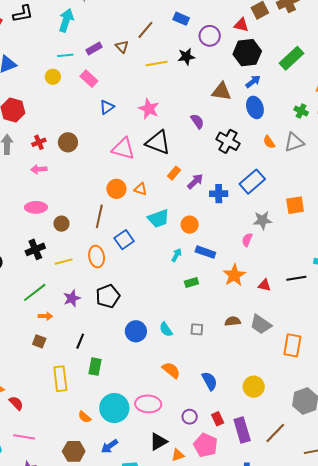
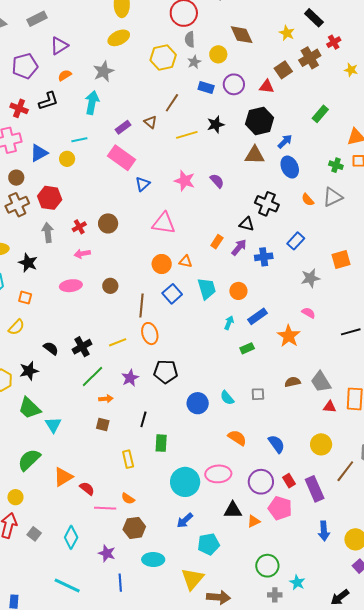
purple circle: (210, 36) -> (234, 84), moved
black hexagon: (247, 53) -> (260, 121), moved
cyan line: (65, 55) -> (79, 140), moved
green rectangle: (291, 58) -> (320, 114), size x0.7
yellow circle: (53, 77) -> (67, 159), moved
pink rectangle: (89, 79) -> (121, 158), size x1.5
purple semicircle: (197, 121) -> (217, 181), moved
black triangle: (158, 143) -> (247, 224), moved, size x0.6
blue rectangle: (252, 182) -> (296, 241), size x0.7
pink ellipse: (36, 207) -> (71, 286), moved
brown line: (99, 216) -> (142, 305), moved
cyan trapezoid: (158, 219) -> (207, 289), turned -80
brown circle: (61, 224) -> (110, 286), moved
blue square: (124, 240) -> (172, 294), moved
pink semicircle: (247, 240) -> (308, 313), moved, turned 104
black cross: (35, 249) -> (82, 347), moved
blue rectangle: (205, 252) -> (257, 316), turned -48
red triangle: (265, 285) -> (330, 407), moved
black pentagon: (108, 296) -> (166, 372), turned 30
gray trapezoid: (261, 324) -> (321, 382), turned 30
yellow rectangle: (60, 379) -> (128, 459), size x0.7
orange semicircle: (85, 417) -> (128, 499), moved
purple circle: (190, 417) -> (261, 482), size x1.6
brown line: (275, 433) -> (345, 471), moved
pink line: (24, 437) -> (105, 508), moved
black triangle: (158, 442) -> (233, 510), turned 36
brown hexagon: (74, 451) -> (134, 528), moved

